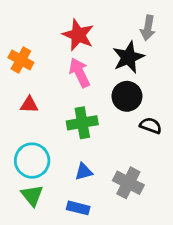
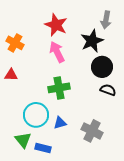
black circle: (127, 96) -> (102, 67), moved
red triangle: (29, 105) -> (11, 75), moved
cyan circle: (32, 161) -> (36, 115), moved
blue rectangle: (78, 208) -> (43, 148), moved

